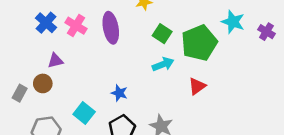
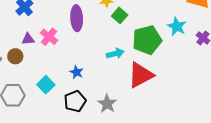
pink cross: (76, 26) -> (49, 37), moved
green square: (162, 34) -> (120, 15), moved
red triangle: (197, 86) -> (141, 75), size x1.8

